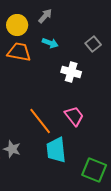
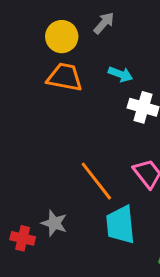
cyan arrow: (50, 43) -> (120, 74), moved

